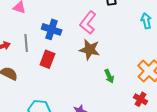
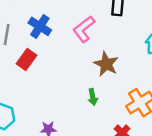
brown star: (90, 50) -> (106, 64), moved

